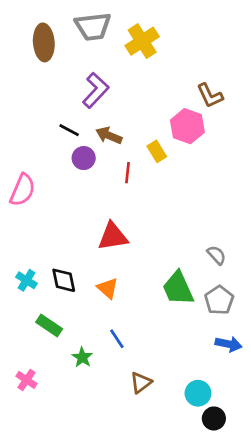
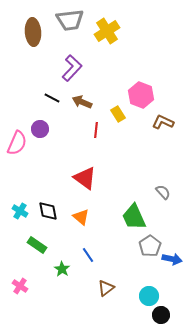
brown L-shape: (210, 96) -> (163, 122), moved, turned 140
purple circle: (84, 158) -> (40, 129), moved
red triangle: (113, 236) -> (85, 178), turned 45
gray pentagon: (219, 300) -> (150, 246), moved

